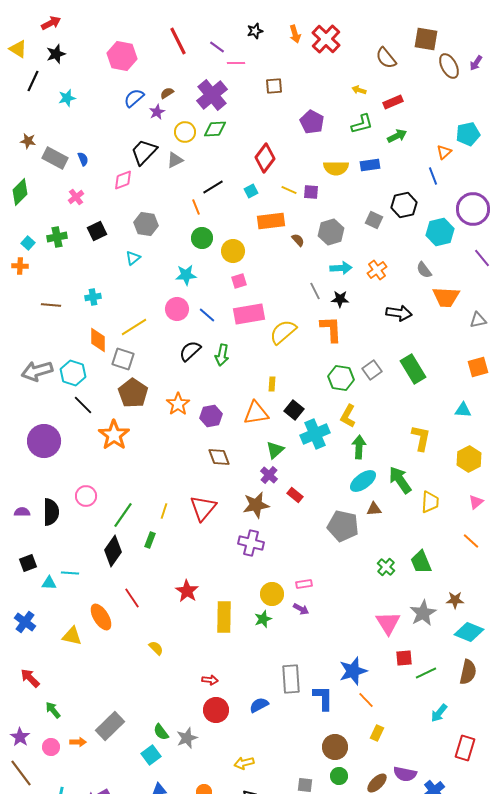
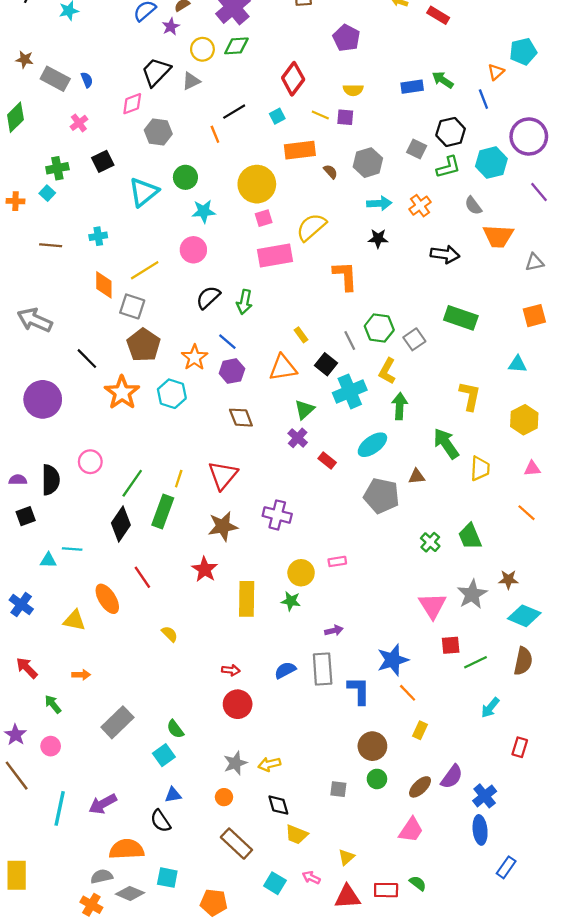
red rectangle: (393, 102) -> (438, 15), turned 54
green L-shape: (362, 124) -> (448, 167), moved
green arrow: (397, 136) -> (443, 80), moved, turned -120
yellow semicircle: (336, 168) -> (353, 90), moved, size x0.7
gray hexagon: (146, 224) -> (158, 132), moved
green circle: (202, 238) -> (185, 177), moved
cyan square: (28, 243) -> (47, 193), moved
yellow circle: (233, 251) -> (257, 184), size x1.4
cyan triangle: (133, 258) -> (144, 192), size x1.8
gray line: (315, 291) -> (350, 340), moved
blue line: (207, 315) -> (227, 342), moved
orange L-shape: (331, 329) -> (345, 276), moved
yellow semicircle: (283, 332) -> (311, 227), moved
green rectangle: (413, 369) -> (461, 318), turned -40
gray square: (372, 370) -> (414, 339), moved
gray arrow: (37, 371) -> (35, 320), turned 40
cyan hexagon: (73, 373) -> (172, 394), moved
yellow rectangle: (272, 384) -> (301, 335), turned -40
cyan ellipse: (363, 481) -> (372, 445), moved
pink triangle: (476, 502) -> (532, 469), turned 35
brown star: (256, 505) -> (223, 526), moved
green rectangle: (150, 540) -> (163, 512), size x1.8
black square: (28, 563) -> (26, 516), moved
purple arrow: (301, 609) -> (334, 631), moved, turned -42
green star: (263, 619) -> (291, 601), turned 30
blue semicircle: (259, 705) -> (285, 670), moved
gray star: (187, 738) -> (235, 763), moved
orange arrow: (78, 742) -> (81, 675), moved
red rectangle: (465, 748) -> (520, 747), size x0.7
purple semicircle: (405, 774) -> (452, 777), turned -65

